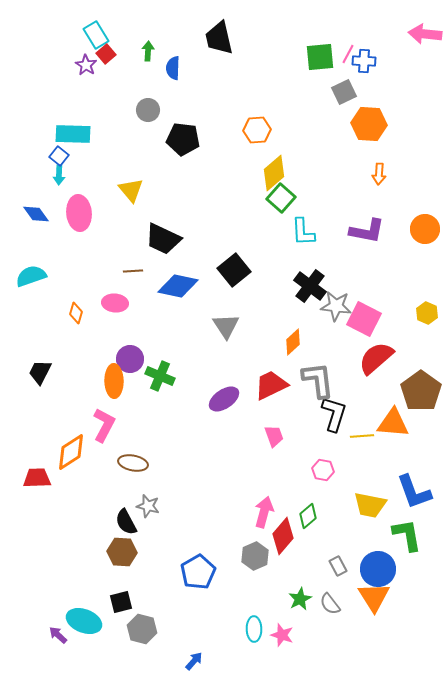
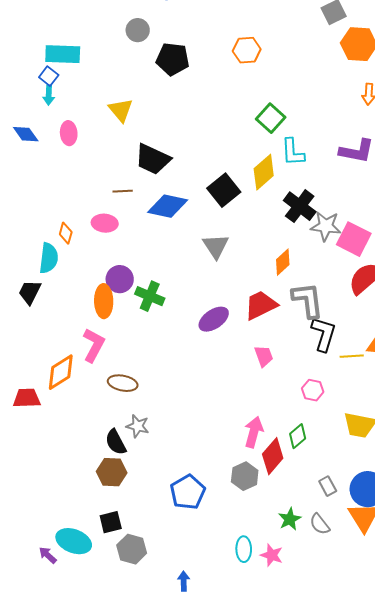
yellow diamond: (274, 173) -> (264, 172), moved
pink ellipse: (79, 213) -> (69, 133), size x0.7
cyan semicircle: (31, 276) -> (49, 258), moved, turned 116
blue arrow: (194, 661) -> (184, 581), turned -42

